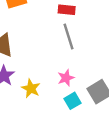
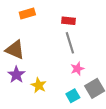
pink star: (66, 78) -> (77, 69), moved

